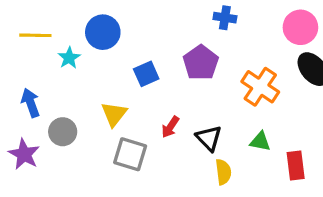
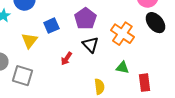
yellow triangle: (114, 114) -> (29, 41), moved
black triangle: (209, 138) -> (90, 45), moved
gray square: (130, 154) -> (22, 76), moved

